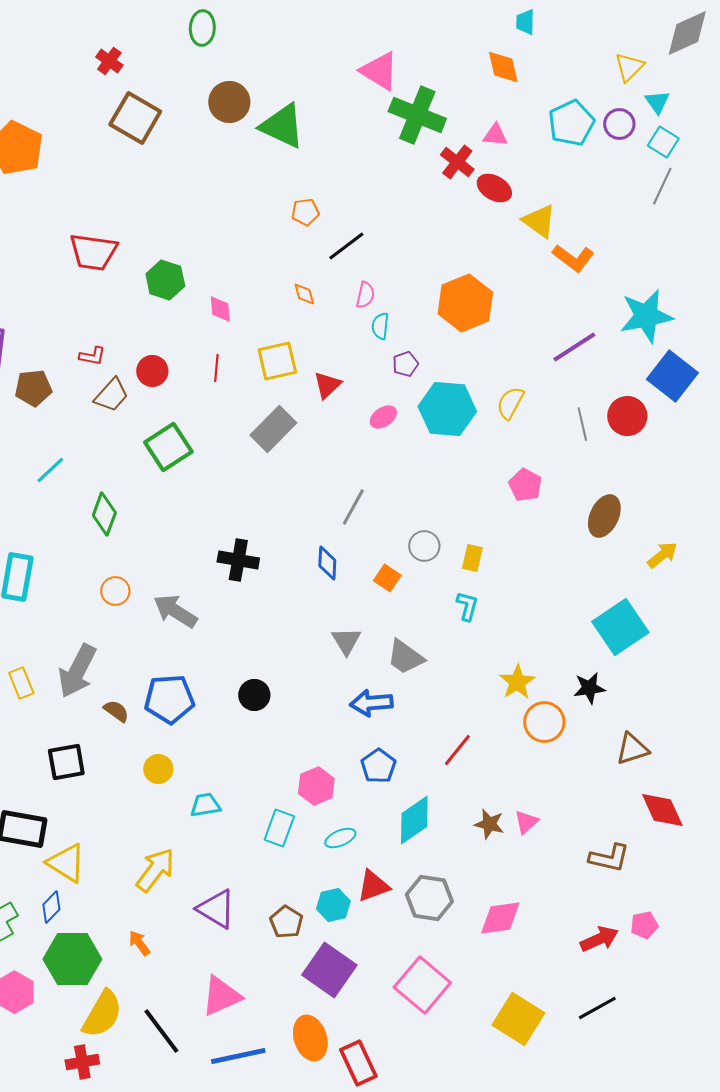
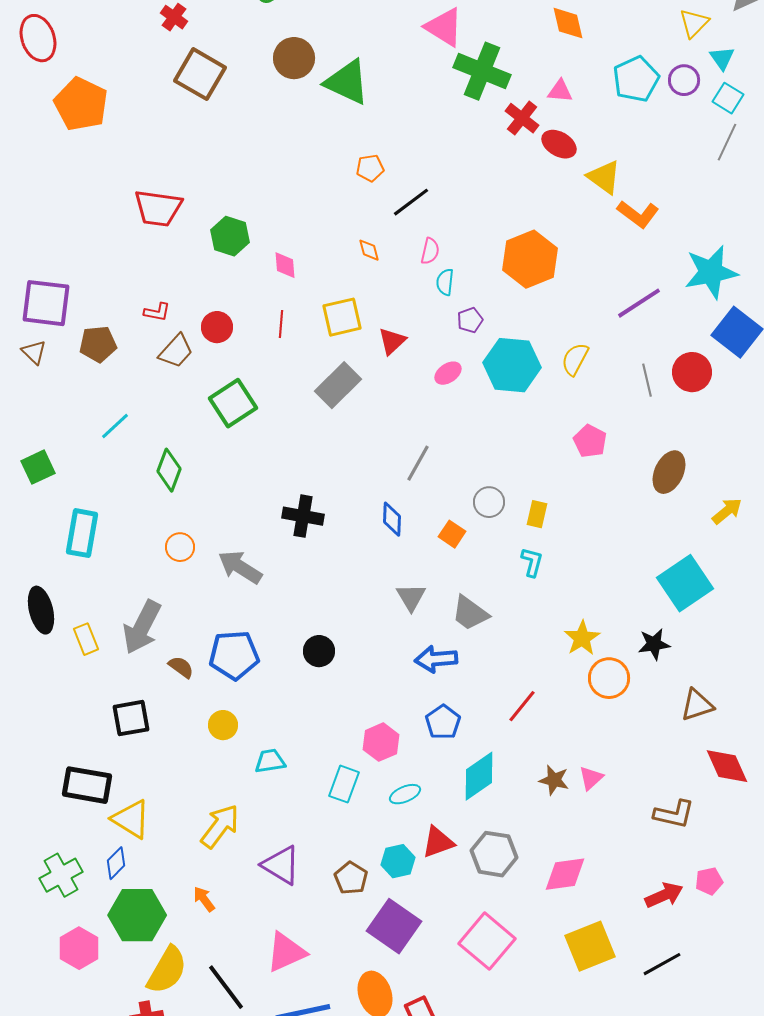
yellow square: (518, 1019) -> (590, 946), moved, turned 36

